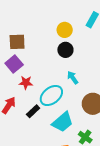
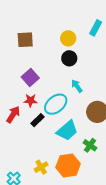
brown square: (17, 42) -> (25, 40), moved
purple square: (14, 64) -> (30, 77), moved
red star: (26, 83) -> (30, 100), moved

